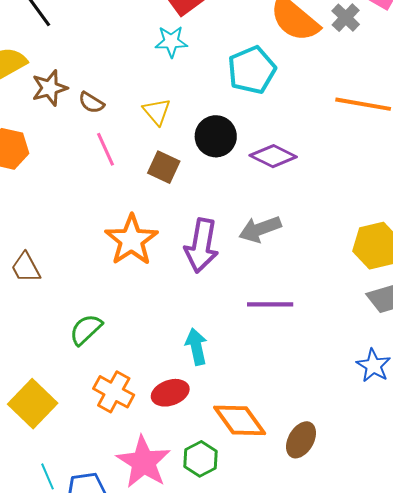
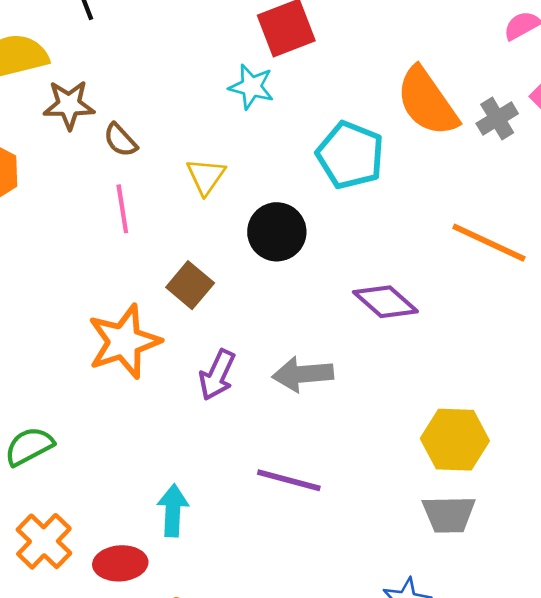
cyan pentagon: (252, 70) -> (350, 155), turned 30
purple diamond: (273, 156) -> (385, 302), moved
brown square: (164, 167) -> (190, 285), moved
purple arrow: (201, 245) -> (217, 375), size x0.7

